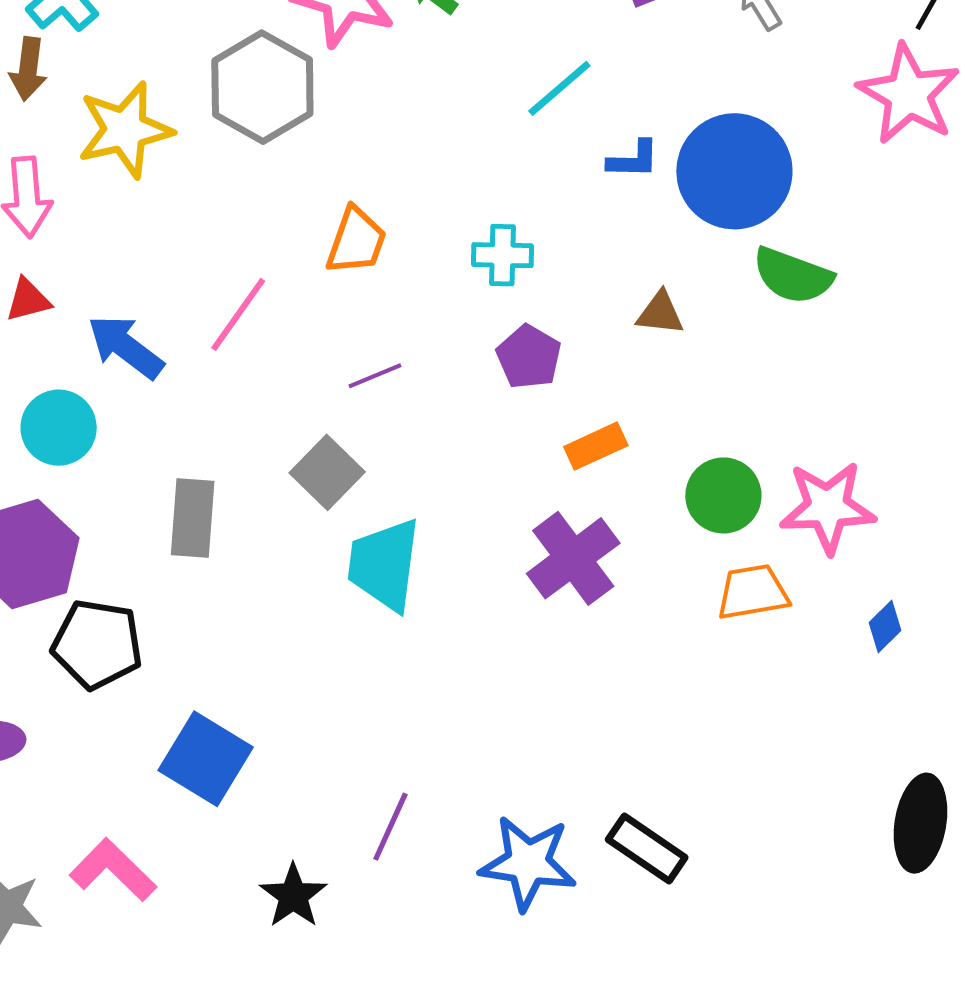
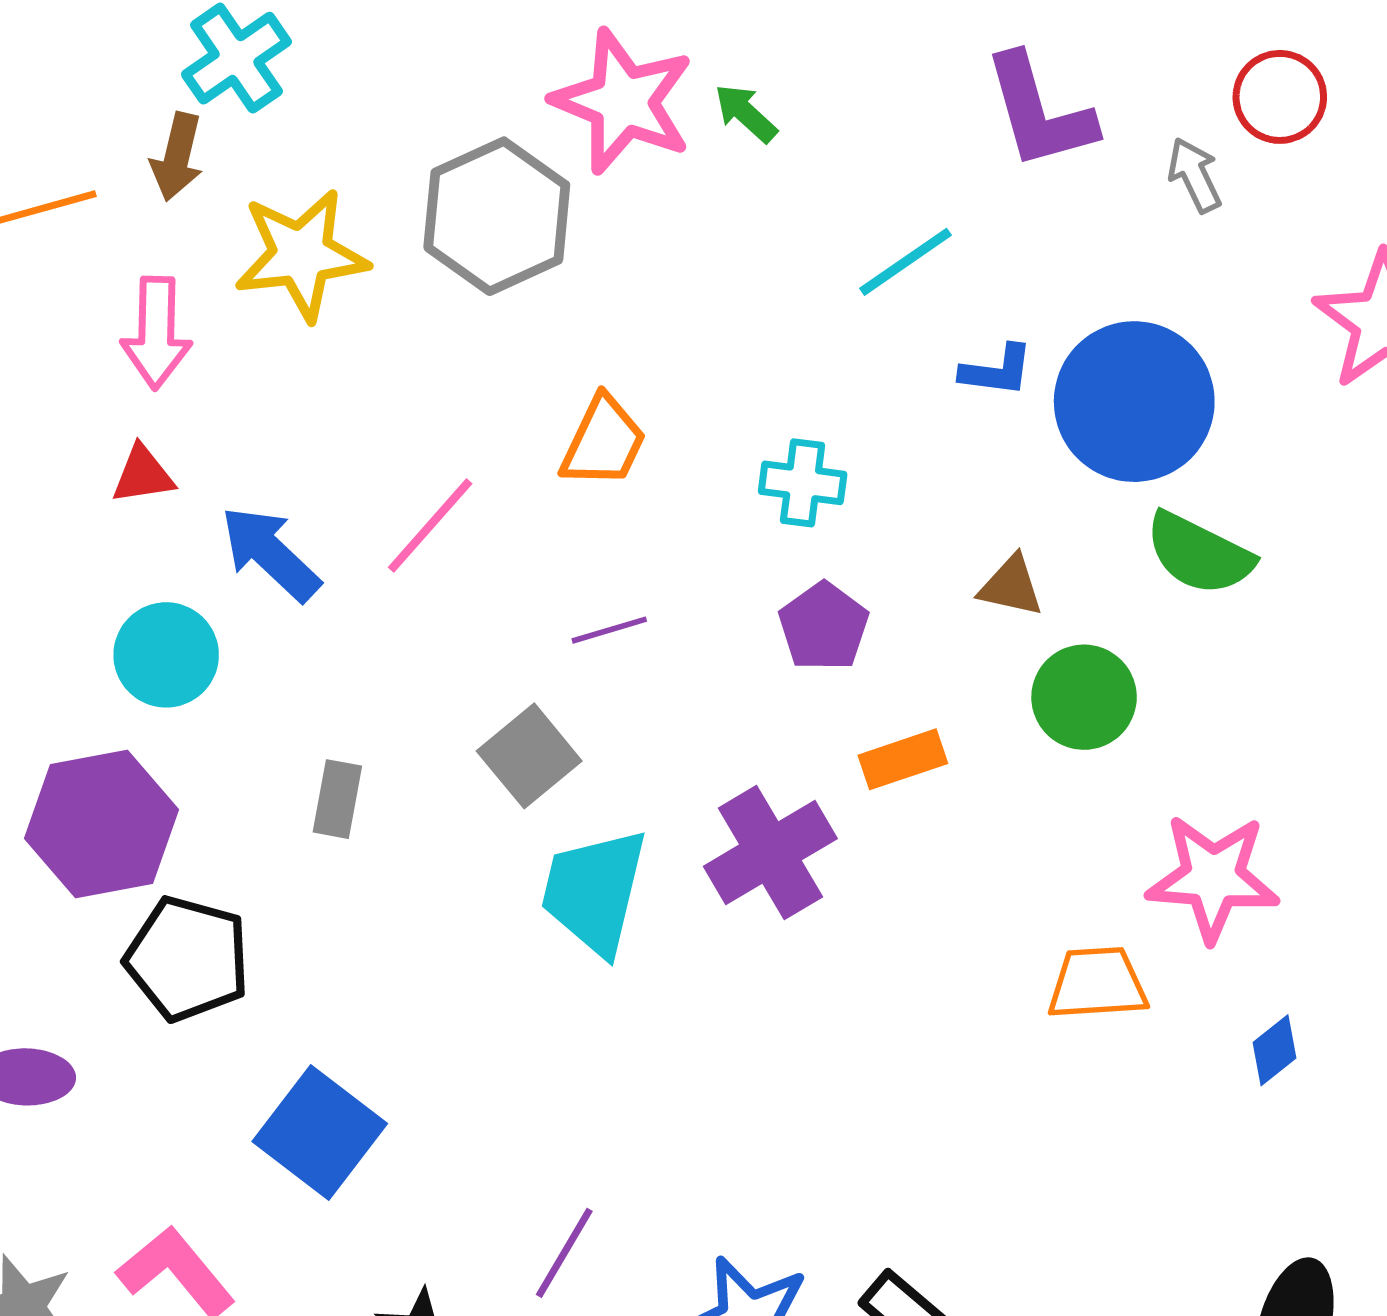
green circle: (723, 495) -> (1084, 697), moved
gray rectangle: (193, 518) -> (337, 799), size x0.7
purple cross: (573, 558) -> (770, 852), moved

